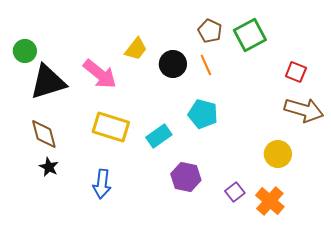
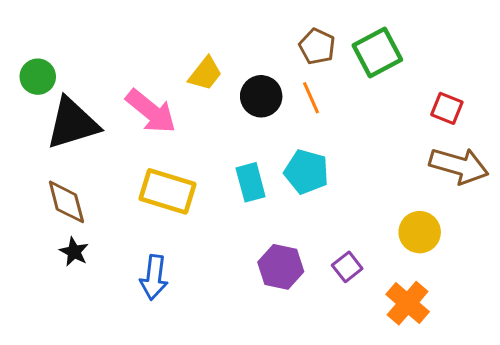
cyan rectangle: (159, 136) -> (251, 182), moved, turned -70
purple square: (235, 192) -> (347, 267), moved

